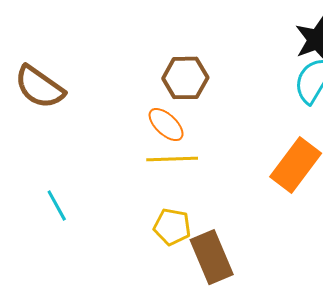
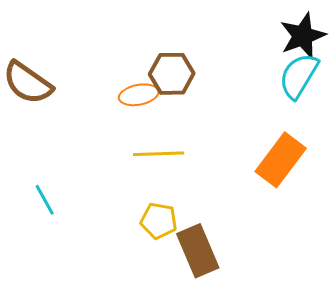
orange ellipse: (166, 125) -> (139, 95), moved, turned -54

